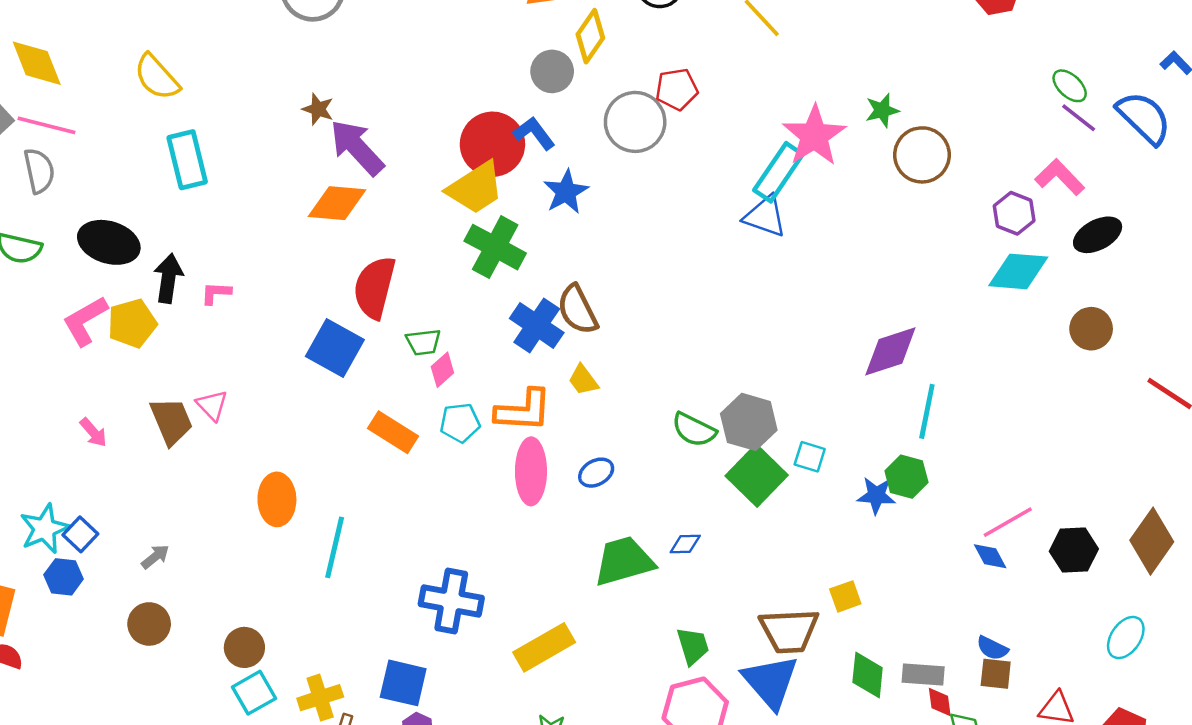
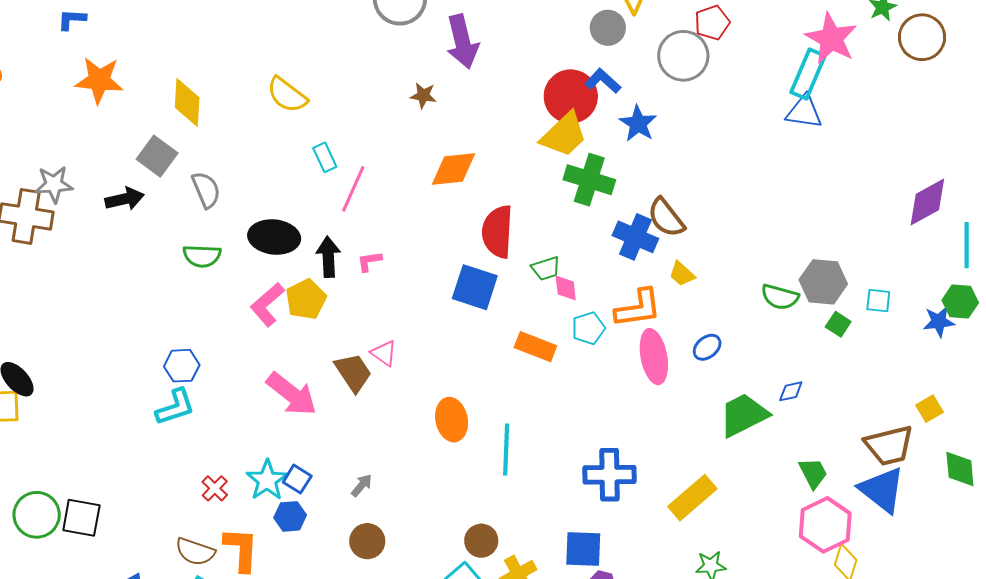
yellow diamond: (37, 63) -> (187, 103), turned 36
pink line: (47, 125) -> (353, 189), moved, turned -69
purple arrow: (357, 147) -> (462, 42), moved, turned -140
cyan rectangle: (187, 160) -> (325, 157), size x0.6
pink diamond: (442, 370) -> (566, 288), turned -44
pink arrow: (93, 432) -> (292, 394), size x2.0
green square: (757, 476) -> (838, 324), size x0.5
brown circle: (244, 647) -> (481, 541), moved

